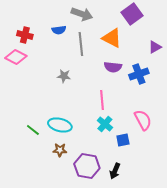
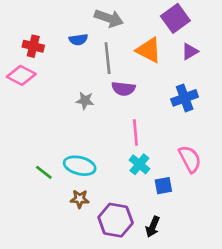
purple triangle: (155, 47) -> (190, 51), moved
purple semicircle: (113, 67) -> (123, 89), moved

